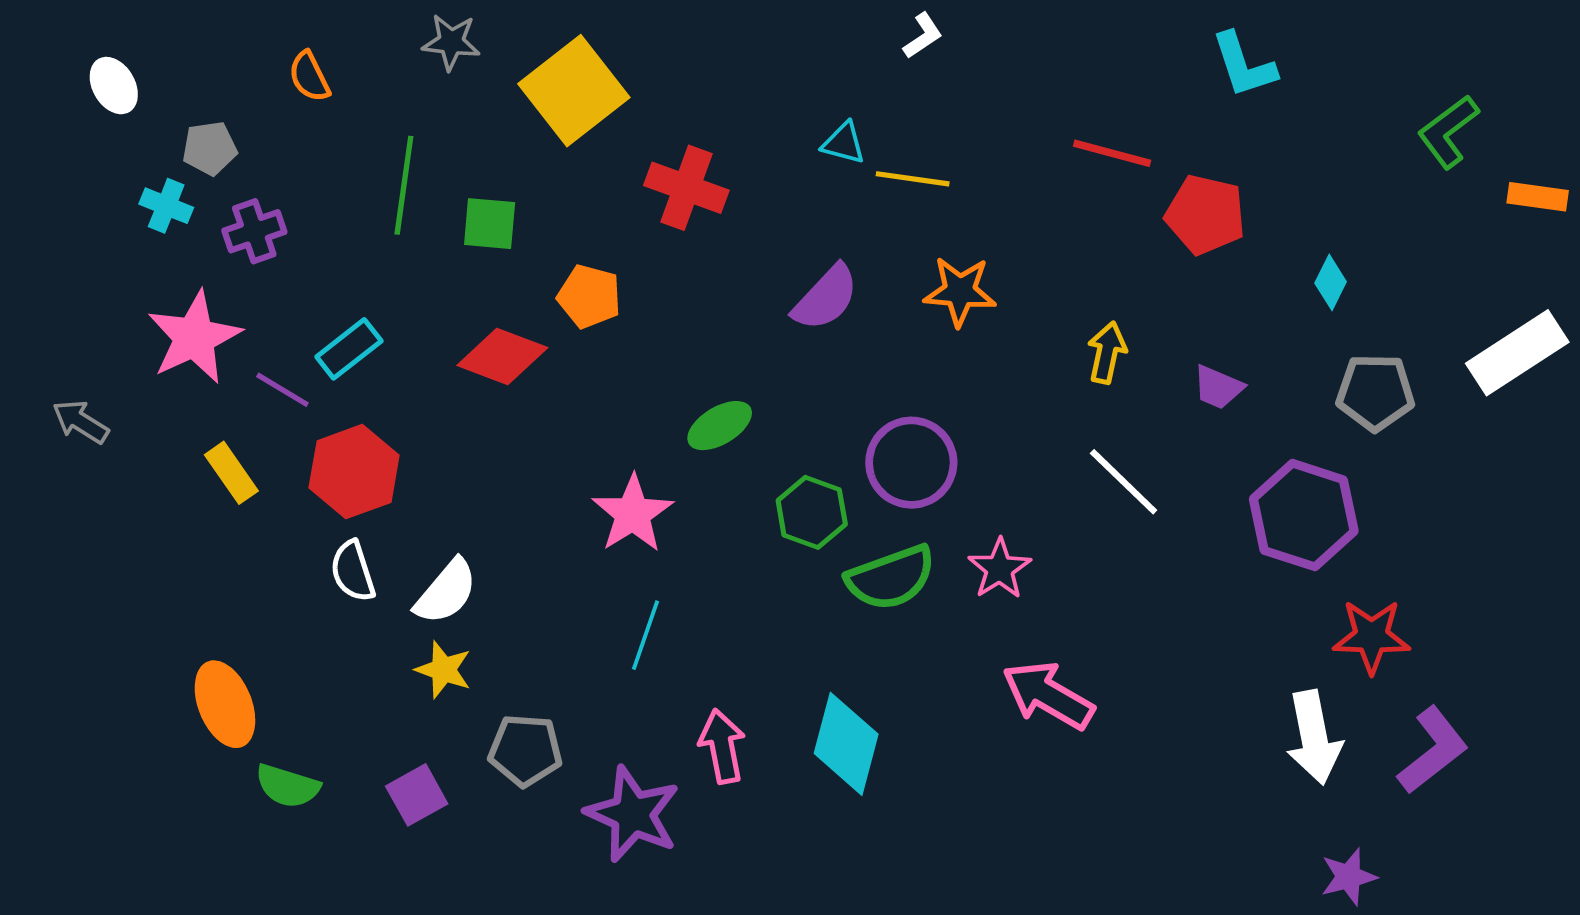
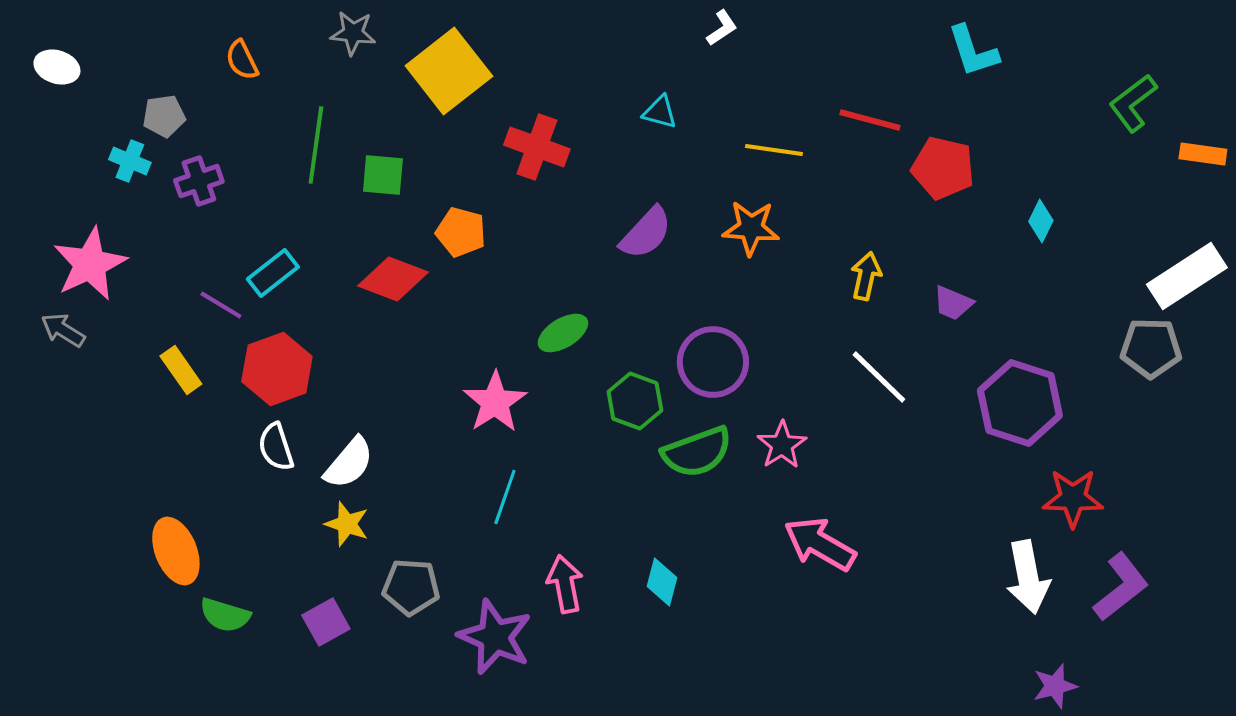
white ellipse: (114, 86) -> (57, 67), moved, turned -42
yellow line: (913, 179) -> (774, 150), moved
pink star: (194, 337) -> (90, 264), moved
gray pentagon: (1375, 392) -> (1151, 348), moved
cyan diamond: (846, 744) -> (662, 582), size x0.6

